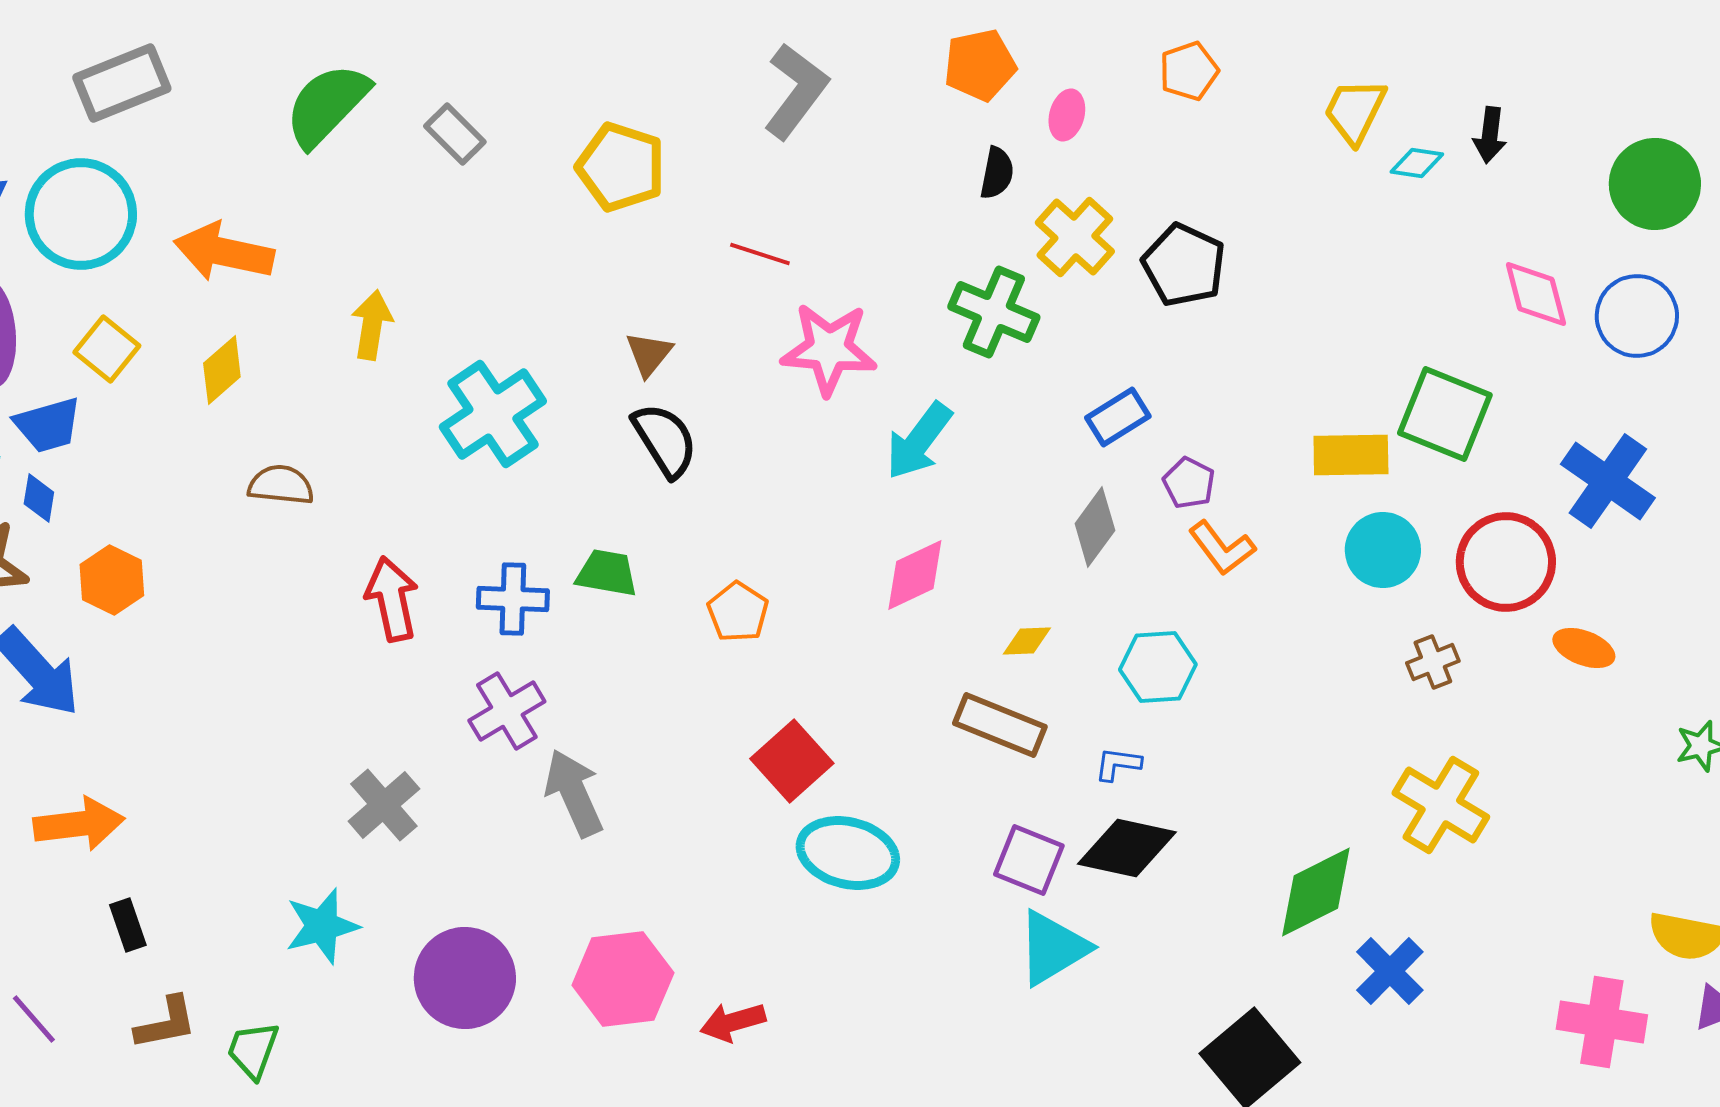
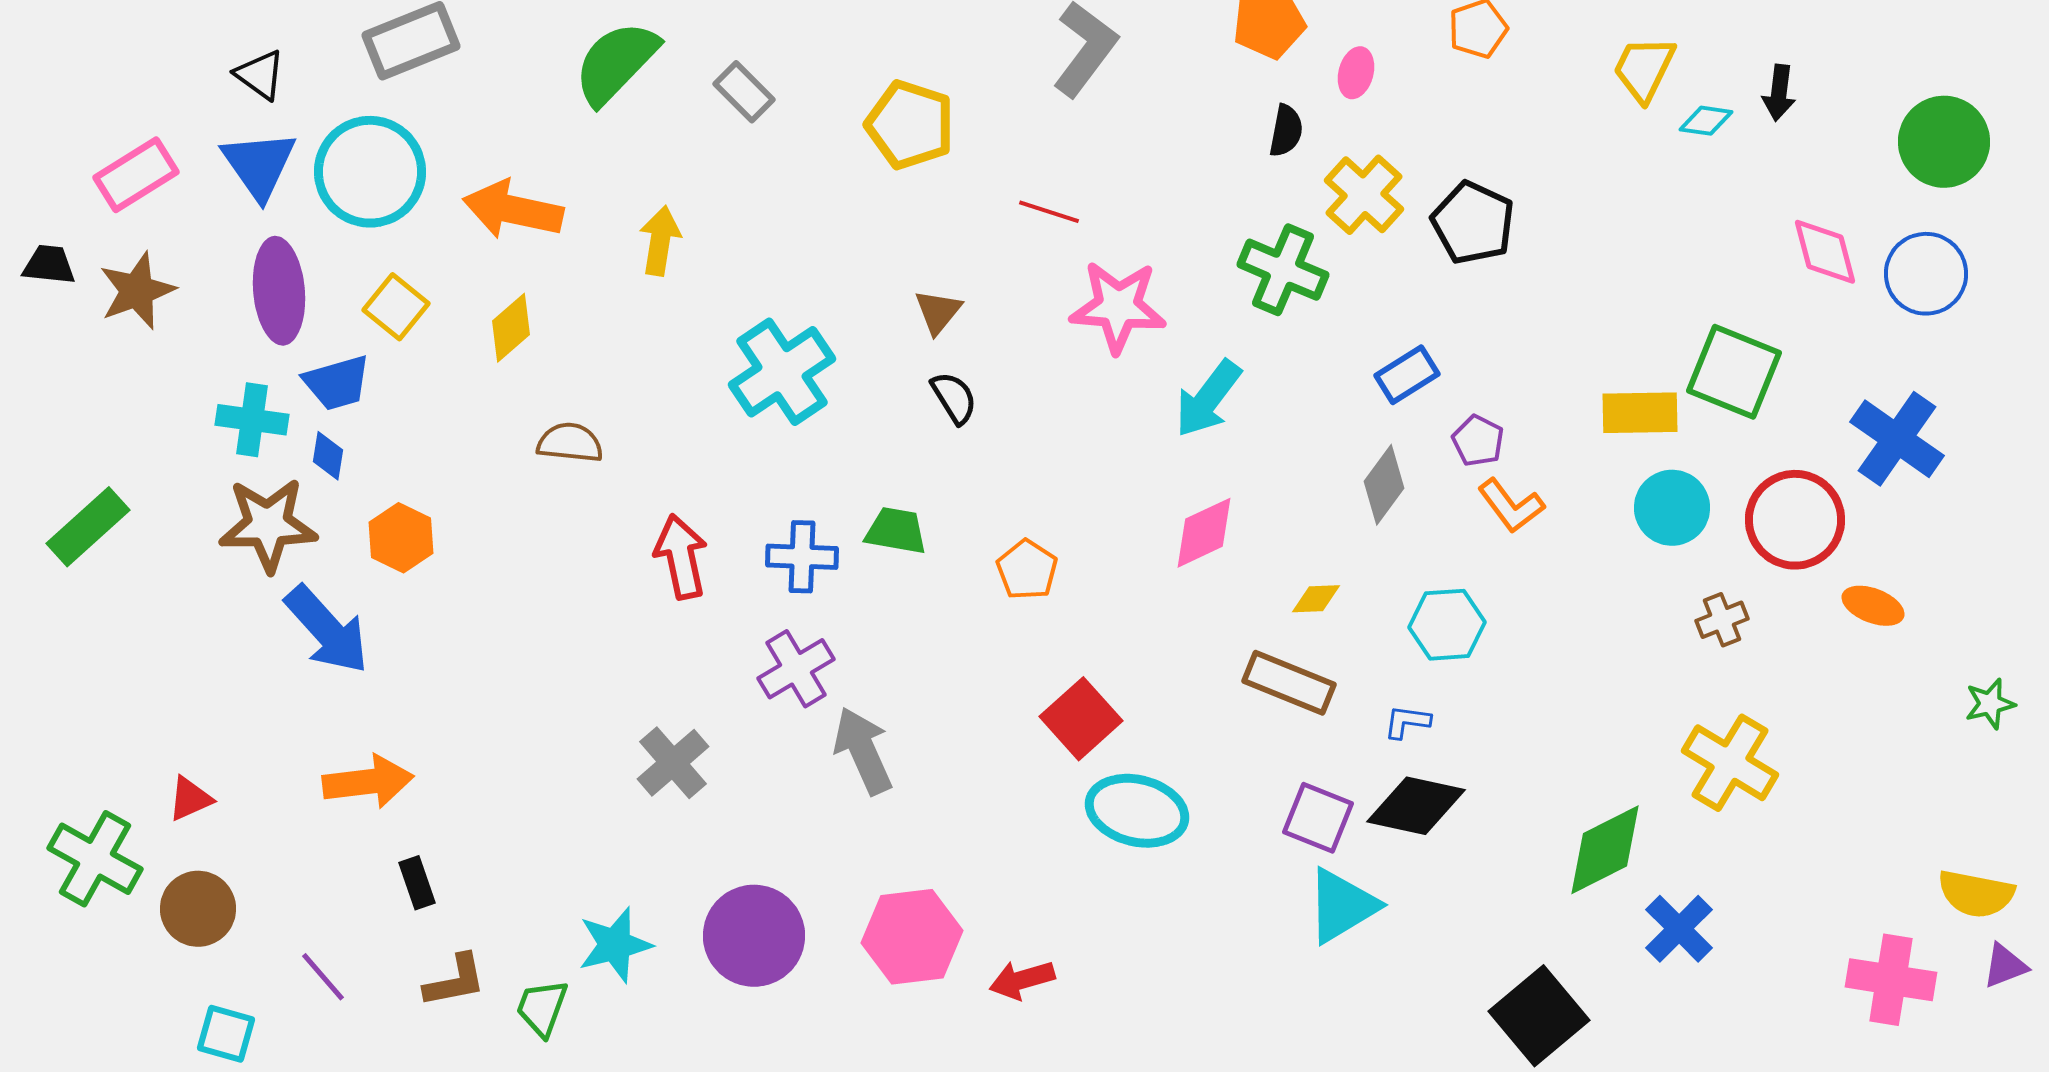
yellow arrow: (372, 325) -> (660, 241), moved
black semicircle: (665, 440) -> (954, 398), size x0.7
cyan star: (322, 926) -> (615, 945), moved

